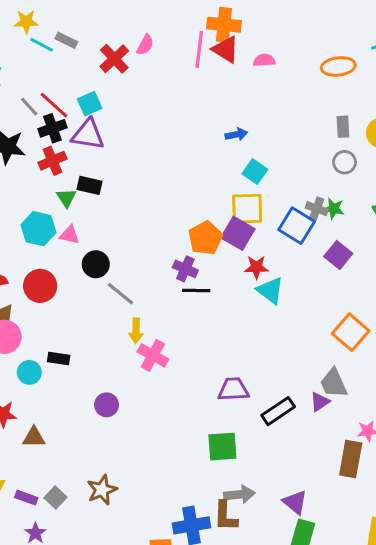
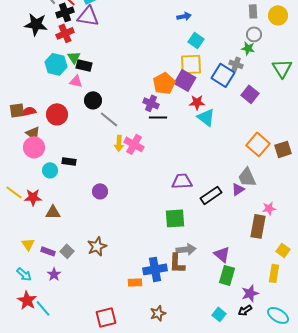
black rectangle: (90, 185) -> (84, 65), moved
green star: (334, 209) -> (248, 48), moved
cyan hexagon: (39, 229) -> (56, 64), moved
pink cross: (153, 355) -> (134, 144), moved

